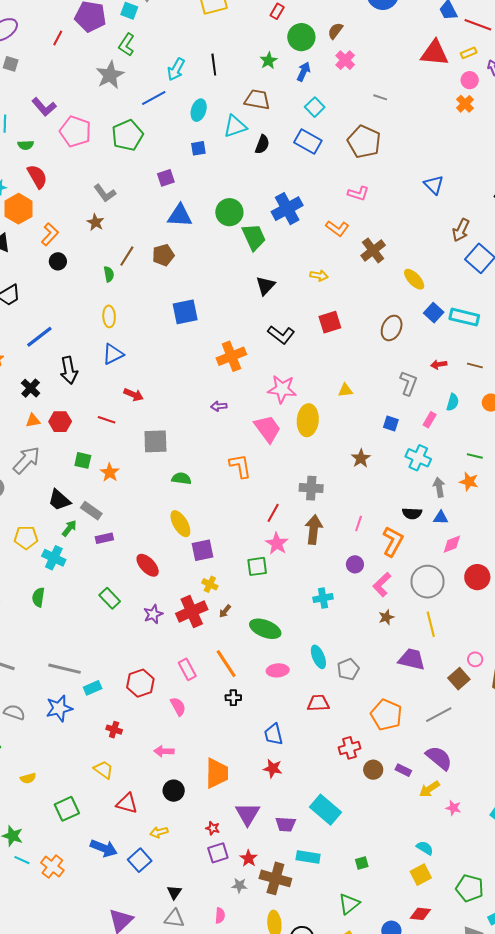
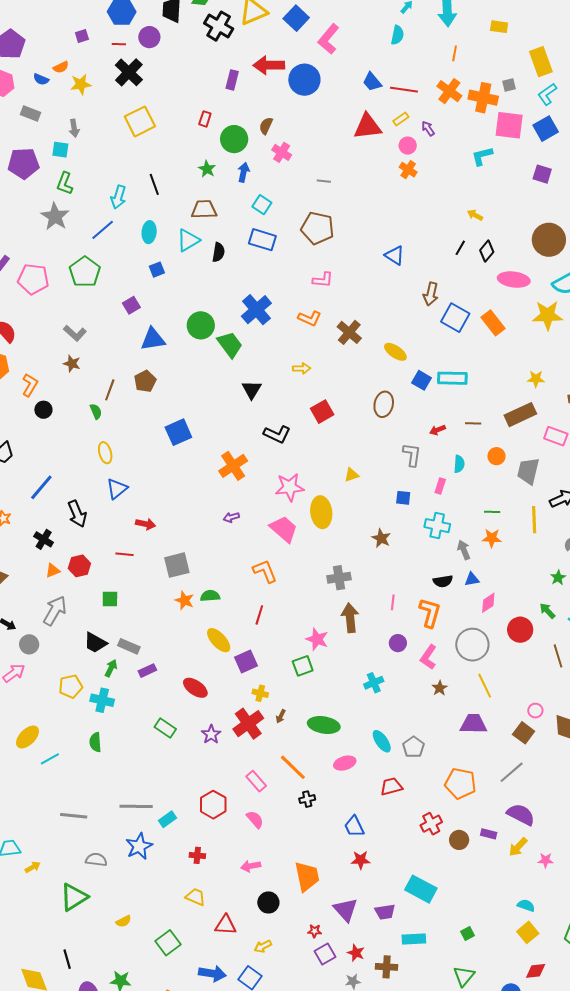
orange star: (110, 472) -> (184, 600), moved
red line: (273, 513) -> (259, 615), moved
brown cross: (275, 878) -> (387, 967), size x0.7

